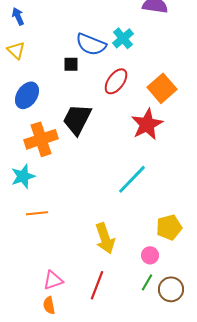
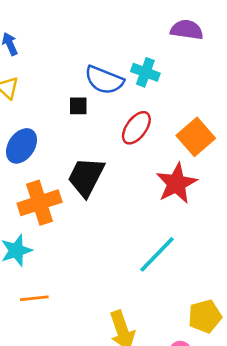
cyan cross: (123, 38) -> (145, 72), turned -30

